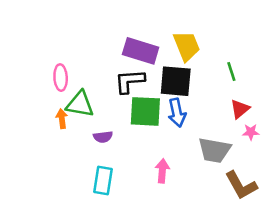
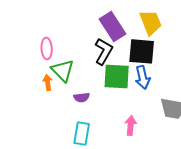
purple rectangle: (141, 51) -> (113, 26), turned 40
black L-shape: (130, 81) -> (104, 51), turned 124
green triangle: (80, 104) -> (63, 70), turned 35

